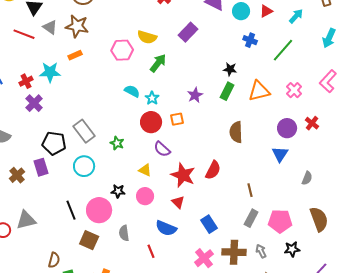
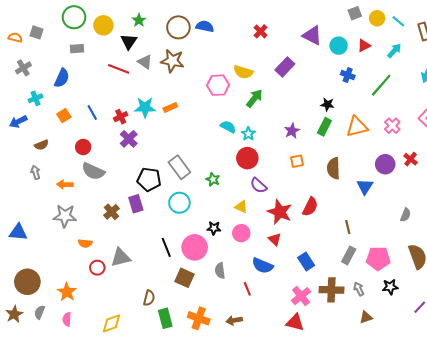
orange rectangle: (75, 55) -> (170, 107), moved
orange square: (177, 119) -> (297, 161), moved
blue triangle: (280, 154) -> (365, 187), moved

